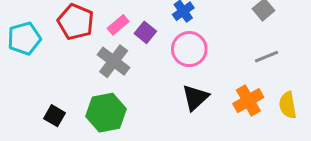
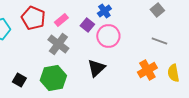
purple square: (145, 32) -> (87, 25), moved
gray line: (267, 57) -> (159, 41), turned 42
black triangle: (195, 98) -> (96, 68), moved

